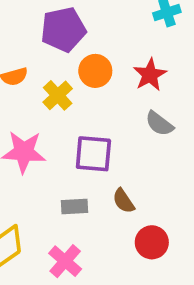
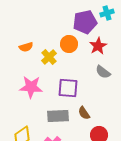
purple pentagon: (63, 29) -> (85, 22), moved
gray rectangle: (75, 207) -> (58, 116), size x1.5

